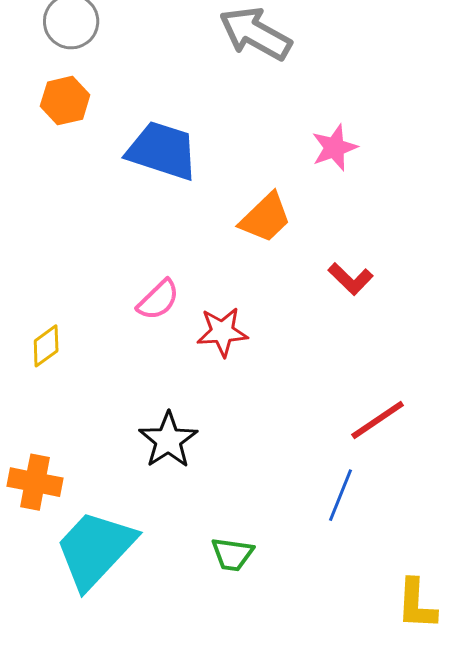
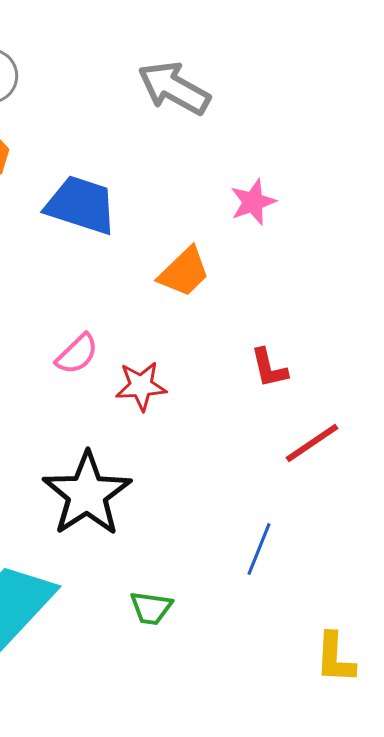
red L-shape: (350, 279) -> (269, 368), moved, turned 33
red line: (378, 420) -> (312, 443), moved
black star: (168, 440) -> (87, 494), size x1.5

